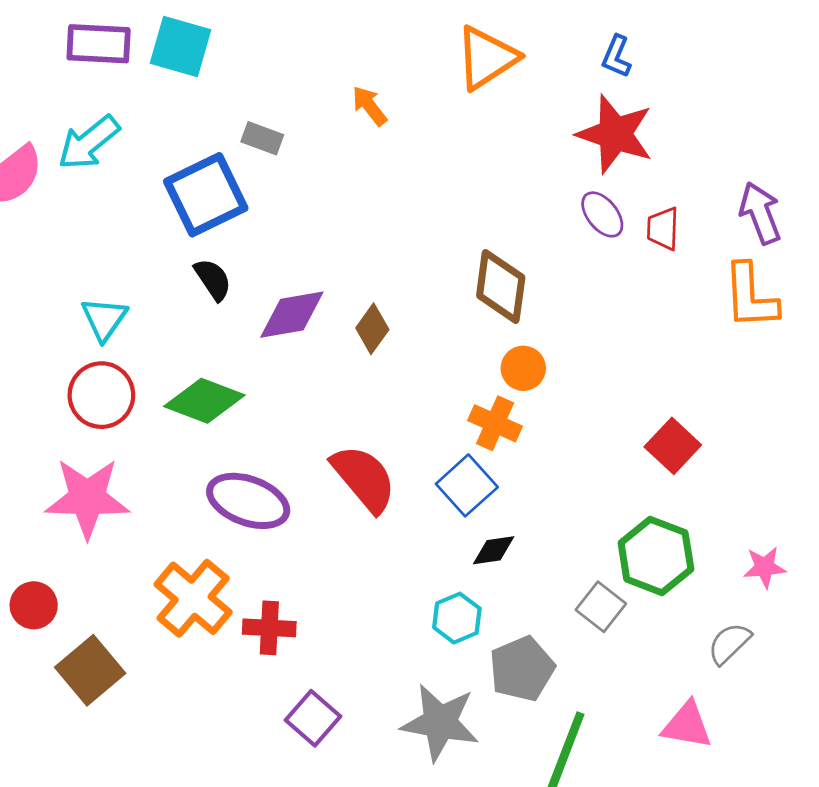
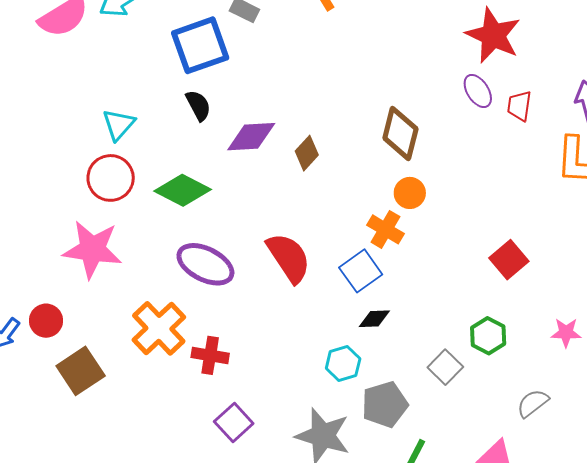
green hexagon: (656, 556) -> (488, 336), size x0.7
pink star: (765, 567) -> (566, 333), moved

